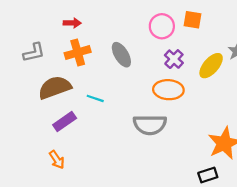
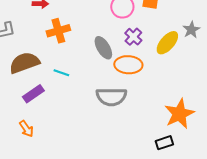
orange cross: (78, 52) -> (58, 31), moved
gray ellipse: (121, 55) -> (103, 48), moved

